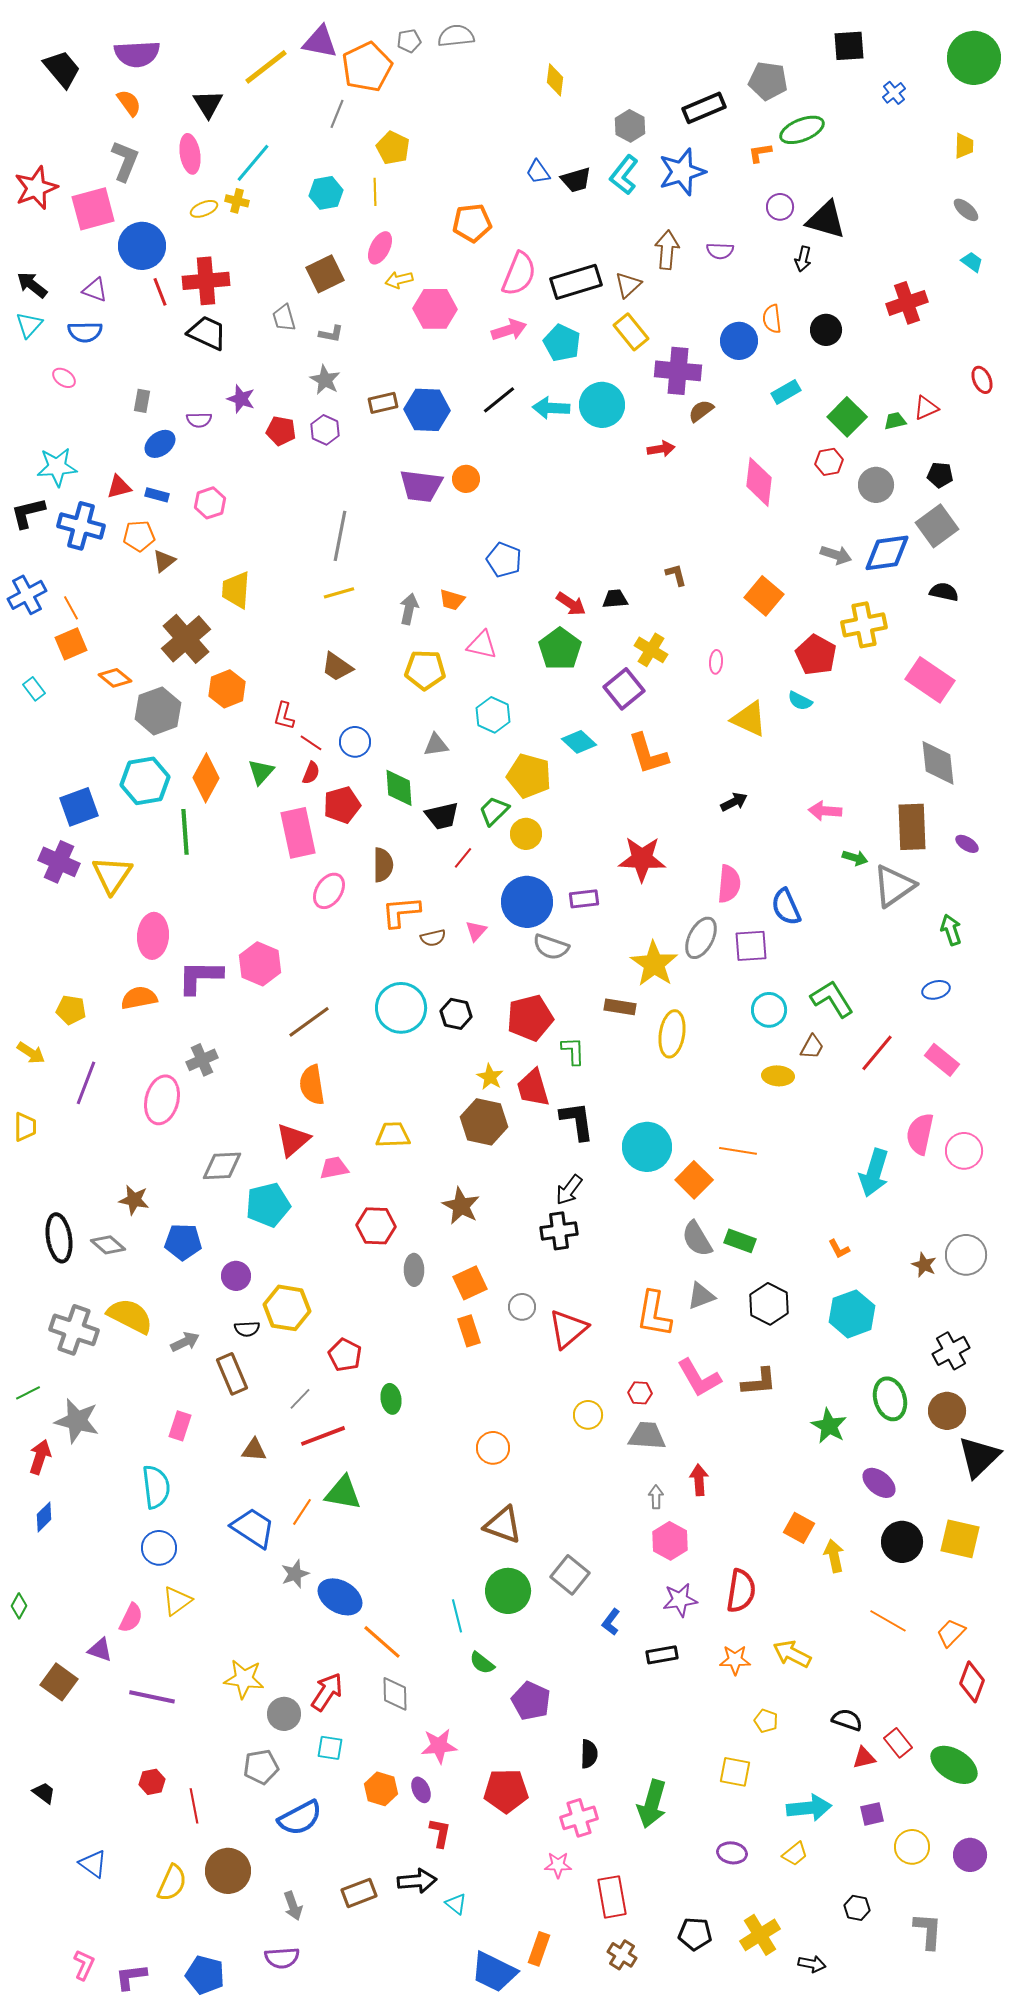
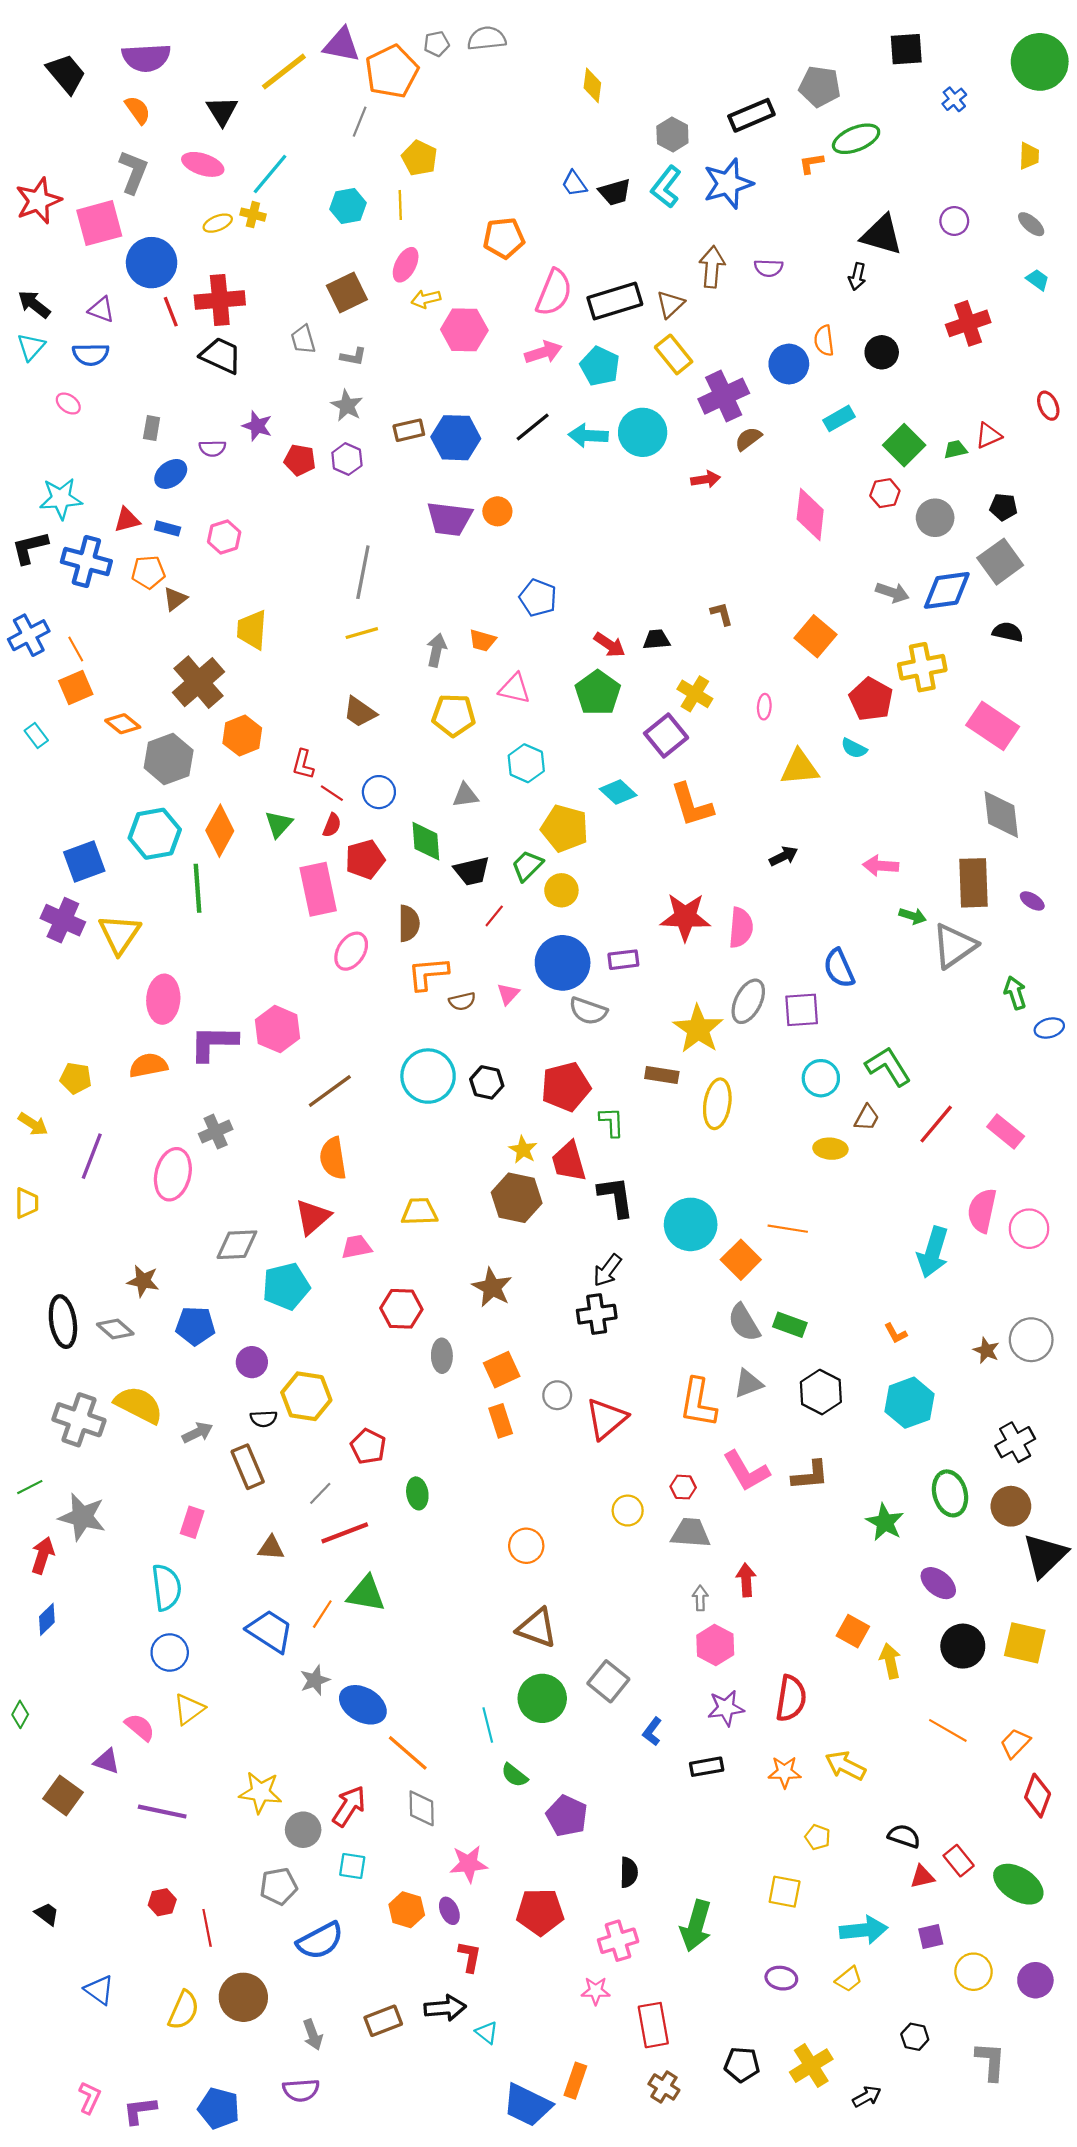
pink ellipse: (190, 154) -> (203, 164), turned -63
purple circle: (780, 207) -> (954, 221), moved
purple cross: (678, 371) -> (724, 396), turned -30
yellow triangle: (749, 719) -> (800, 768), turned -30
pink semicircle: (729, 884) -> (741, 928), moved
blue ellipse: (936, 990) -> (1049, 1028), moved
pink semicircle: (131, 1618) -> (140, 1727), turned -76
black arrow: (812, 1964) -> (867, 2097), turned -40

